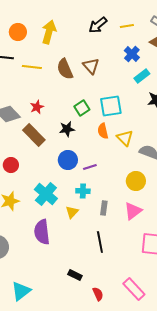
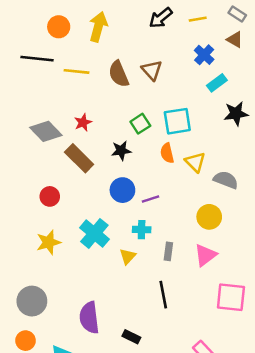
purple semicircle: (42, 232) -> (89, 318), moved

